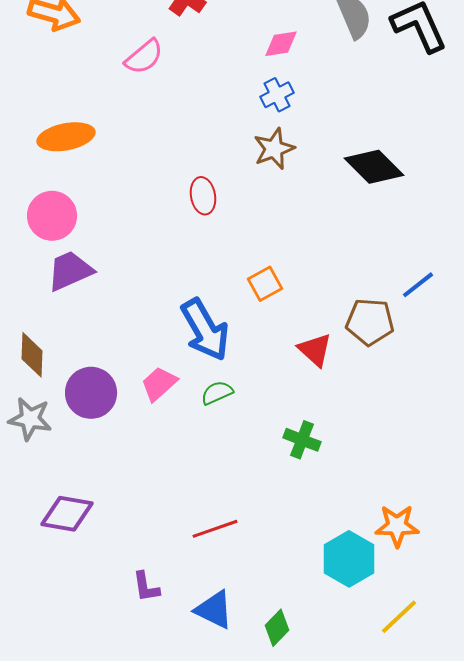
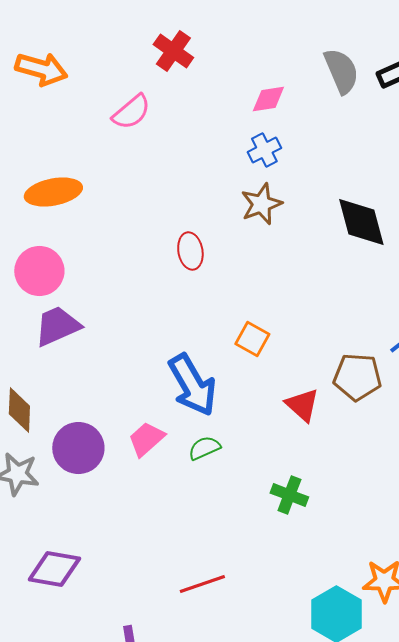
black diamond: (374, 167) -> (361, 222), turned 30
orange square: (265, 284) -> (252, 339), turned -32

